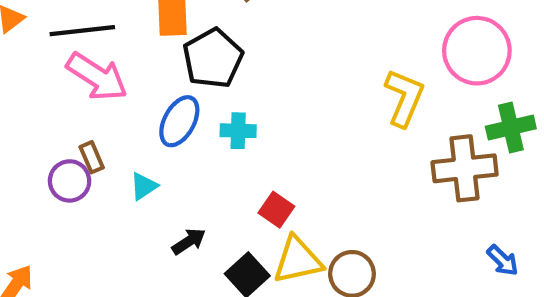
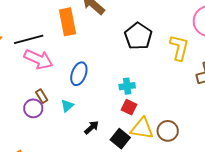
black pentagon: (213, 58) -> (138, 36), moved
cyan cross: (238, 131) -> (127, 86), moved
yellow triangle: (298, 260) -> (142, 128), turned 30

